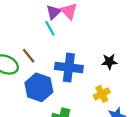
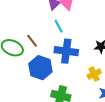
cyan line: (50, 28) -> (59, 26), moved

